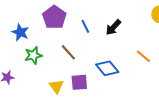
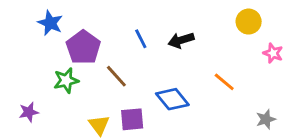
purple pentagon: (54, 17) -> (83, 47), moved
black arrow: (113, 27) -> (181, 40), turned 30
blue star: (20, 32) -> (50, 23), moved

